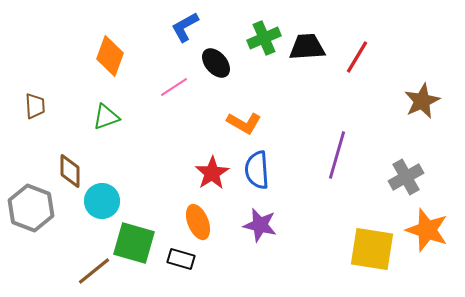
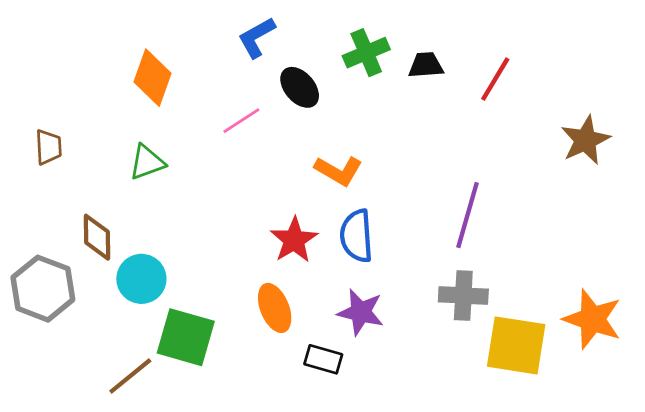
black trapezoid: (307, 47) -> (426, 65), size x0.7
gray cross: (406, 177) -> (463, 296), moved, turned 32
black rectangle: (181, 259) -> (323, 359), moved

